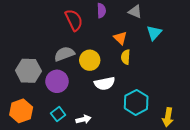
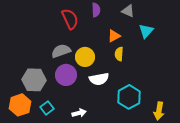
orange triangle: (120, 38) -> (114, 36), turned 48
gray hexagon: (28, 71) -> (34, 80), moved
purple circle: (57, 81) -> (66, 75), moved
cyan square: (58, 114) -> (47, 108), moved

